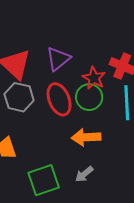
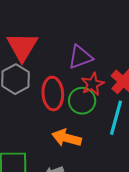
purple triangle: (58, 59) -> (80, 57), moved

